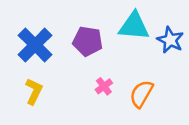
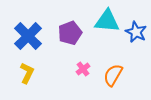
purple pentagon: (88, 41) -> (70, 33), turned -30

